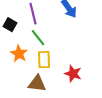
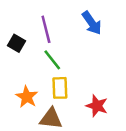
orange star: (19, 54) -> (27, 97), moved

